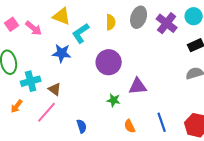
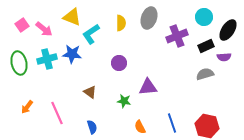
purple cross: (167, 23) -> (177, 36), moved, turned 30
purple circle: (109, 62) -> (119, 63), size x0.6
cyan cross: (31, 81) -> (47, 59), moved
brown triangle: (55, 89) -> (90, 92), moved
pink line: (47, 112) -> (57, 113), turned -65

